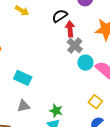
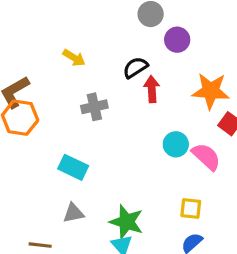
gray cross: (75, 46) -> (94, 107), moved, turned 35
yellow square: (95, 102) -> (191, 208), turned -32
green star: (56, 111) -> (126, 222), size x1.5

